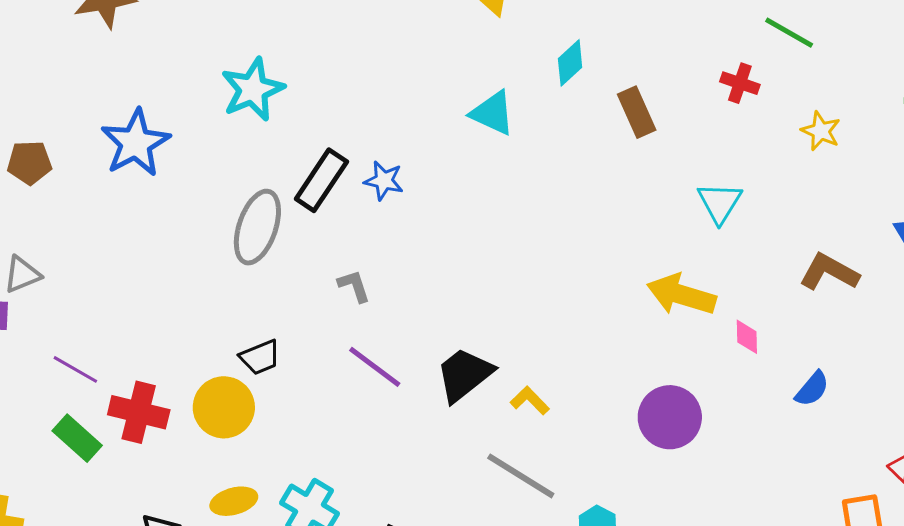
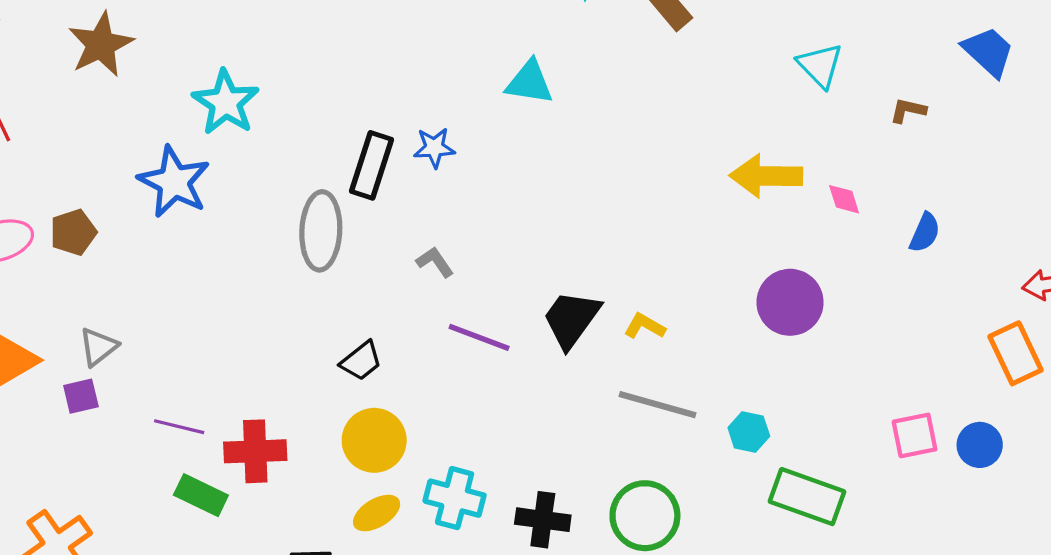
cyan star: (253, 90) -> (226, 102), moved
cyan triangle: (493, 113) -> (529, 82), moved
cyan triangle: (720, 203) -> (820, 65), moved
brown L-shape: (829, 272) -> (908, 110), size x0.6
yellow circle: (224, 407) -> (374, 440), moved

